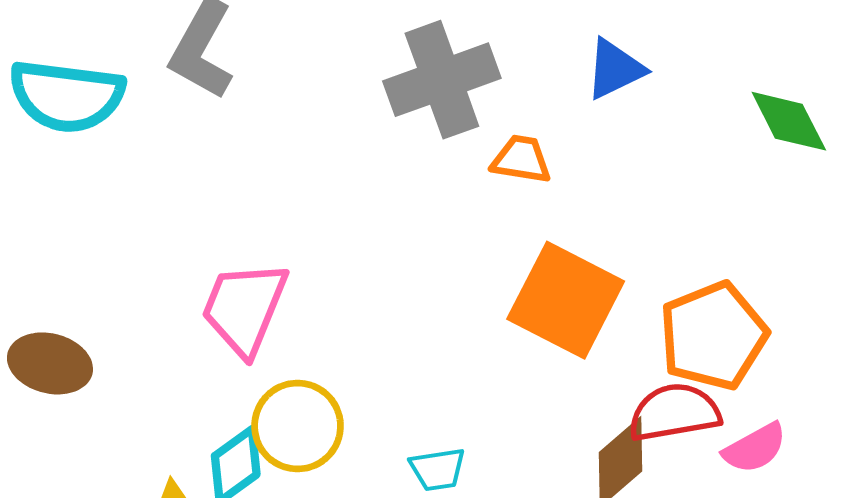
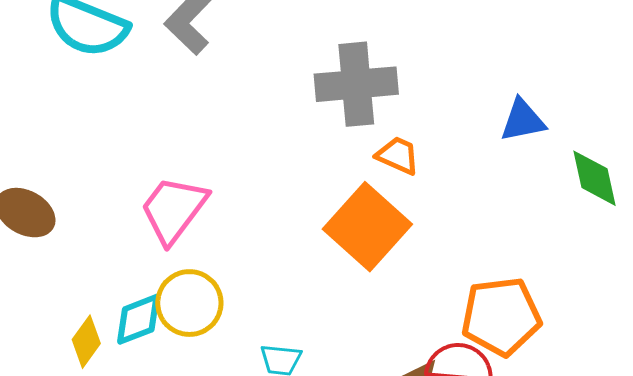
blue triangle: (615, 69) -> (523, 120), moved
orange square: (566, 300) -> (367, 227), moved

